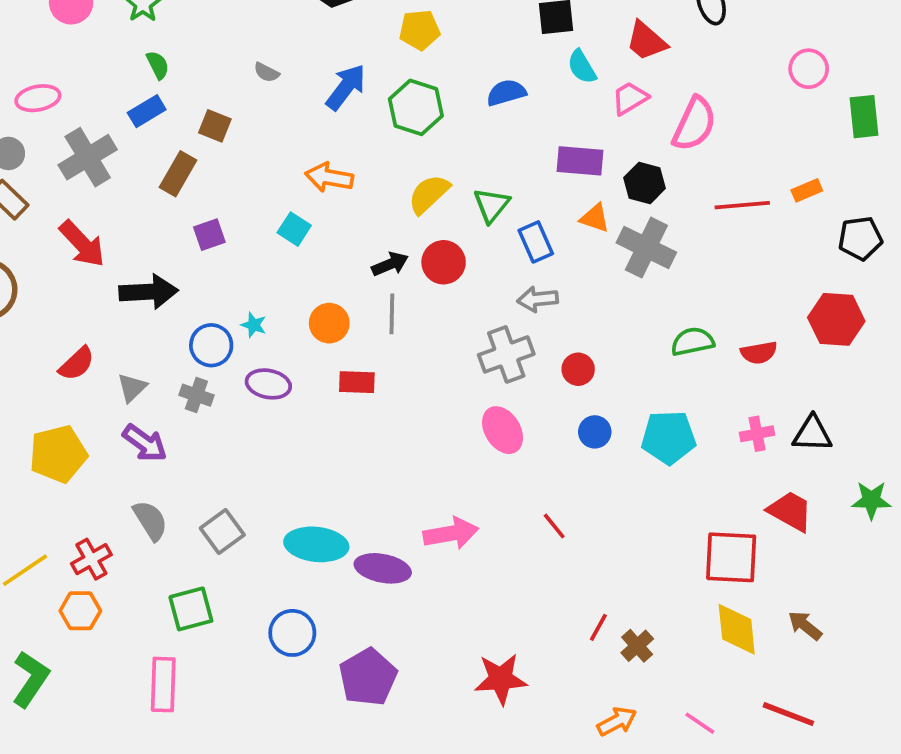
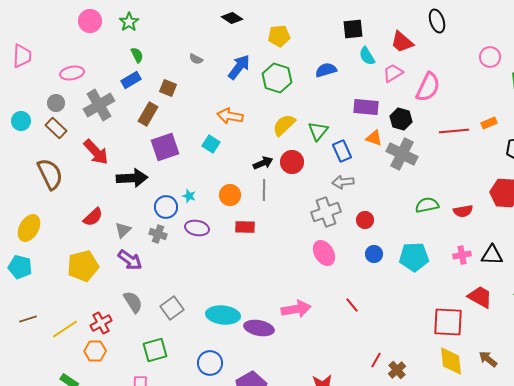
purple square: (209, 235) -> (165, 147), size x1.6

